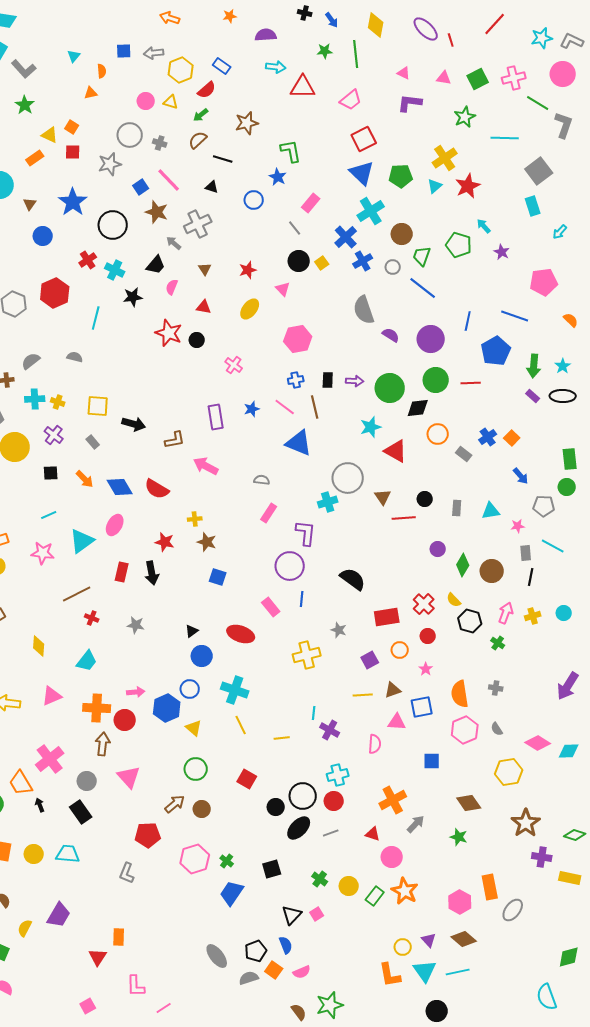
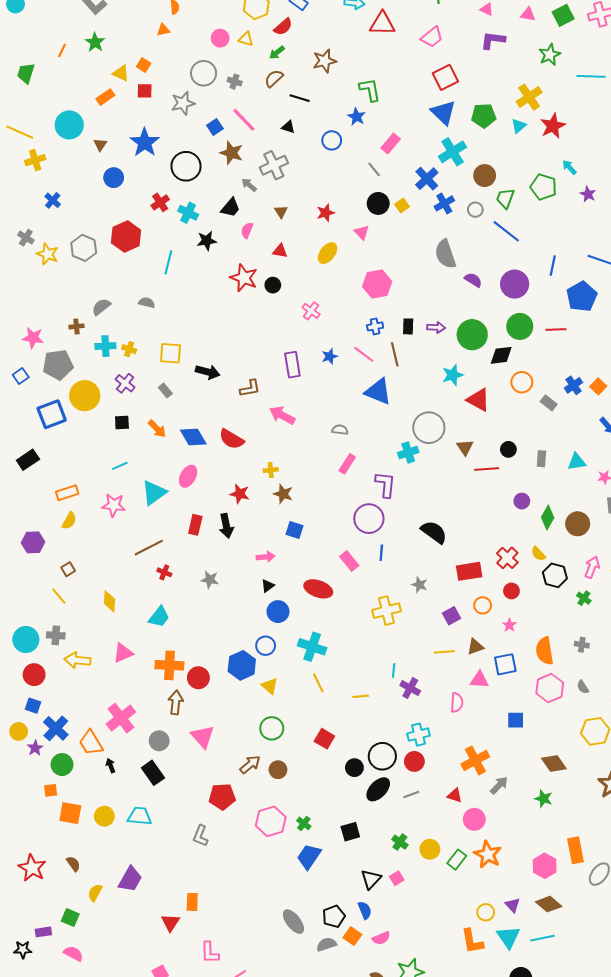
pink arrow: (136, 692) -> (266, 557), moved

